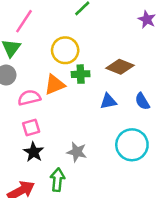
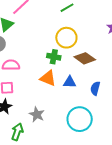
yellow circle: (65, 50) -> (66, 38), moved
orange triangle: (55, 85) -> (48, 78), moved, turned 30
blue semicircle: (142, 101) -> (95, 88), turned 32

